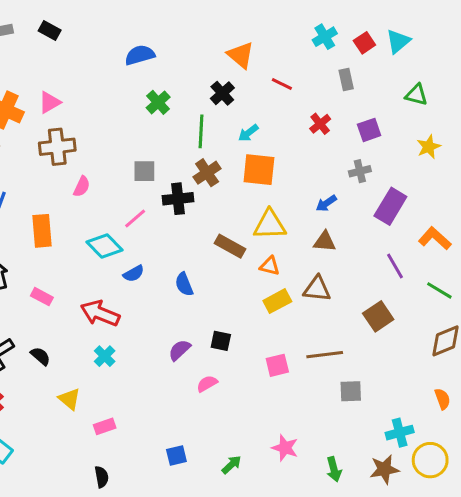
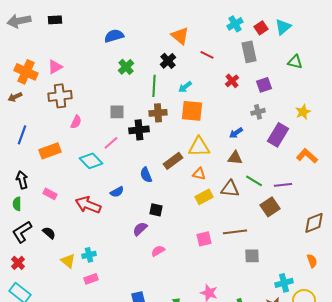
black rectangle: (50, 31) -> (55, 20), turned -32
gray rectangle: (346, 79) -> (249, 52), size x1.5
yellow star: (429, 147) -> (303, 112), moved
brown cross: (207, 173) -> (158, 113), turned 30
orange rectangle: (42, 231) -> (50, 151), turned 75
brown rectangle: (230, 246) -> (173, 161), turned -66
purple line: (395, 266) -> (283, 185), moved, turned -66
blue semicircle: (134, 274) -> (117, 192), moved
blue semicircle: (184, 284) -> (146, 175), moved
green line: (439, 290) -> (254, 181), moved
black square: (221, 341) -> (156, 210), moved
cyan cross: (105, 356) -> (89, 255), moved, turned 32

